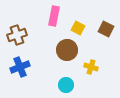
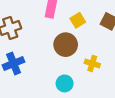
yellow square: (78, 28) -> (78, 20), turned 32

